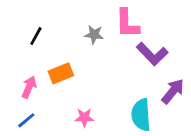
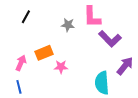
black line: (36, 36) -> (26, 17), moved
pink star: (84, 118) -> (61, 67), moved
blue line: (26, 120) -> (19, 87), turned -64

